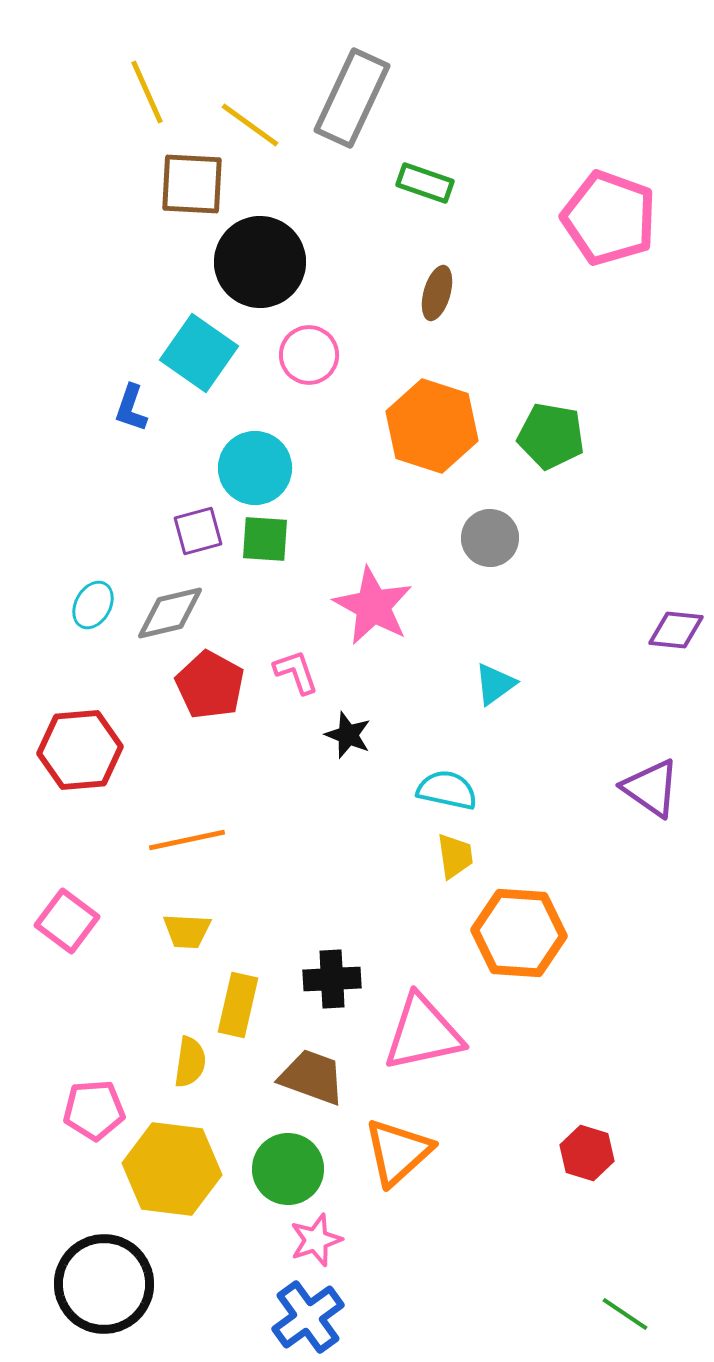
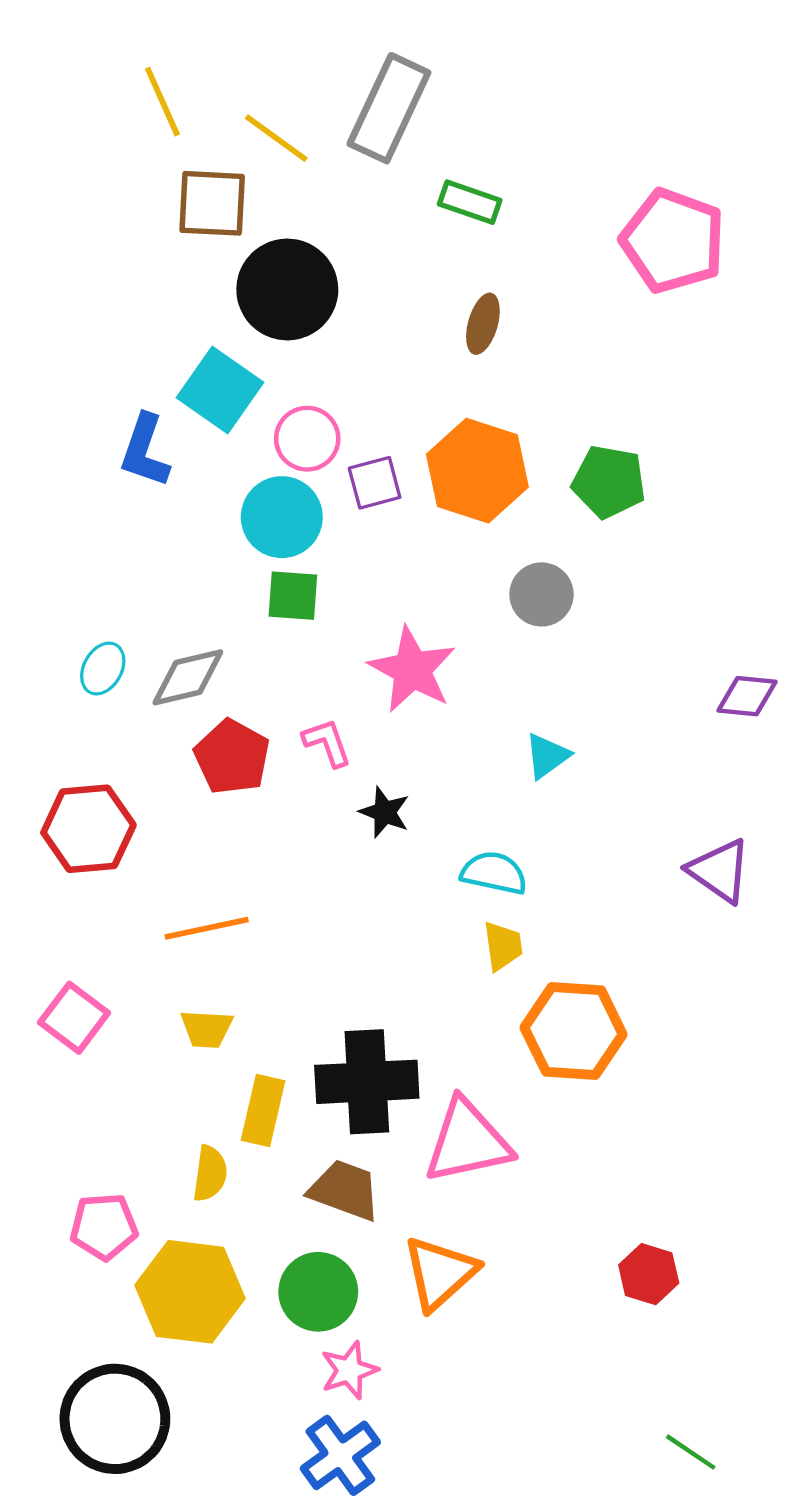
pink circle: (309, 355) -> (307, 439), moved
blue L-shape: (131, 408) -> (145, 451), size x1.4
purple square: (198, 531) -> (375, 483), moved
black cross: (332, 979) -> (367, 1082), size x1.6

